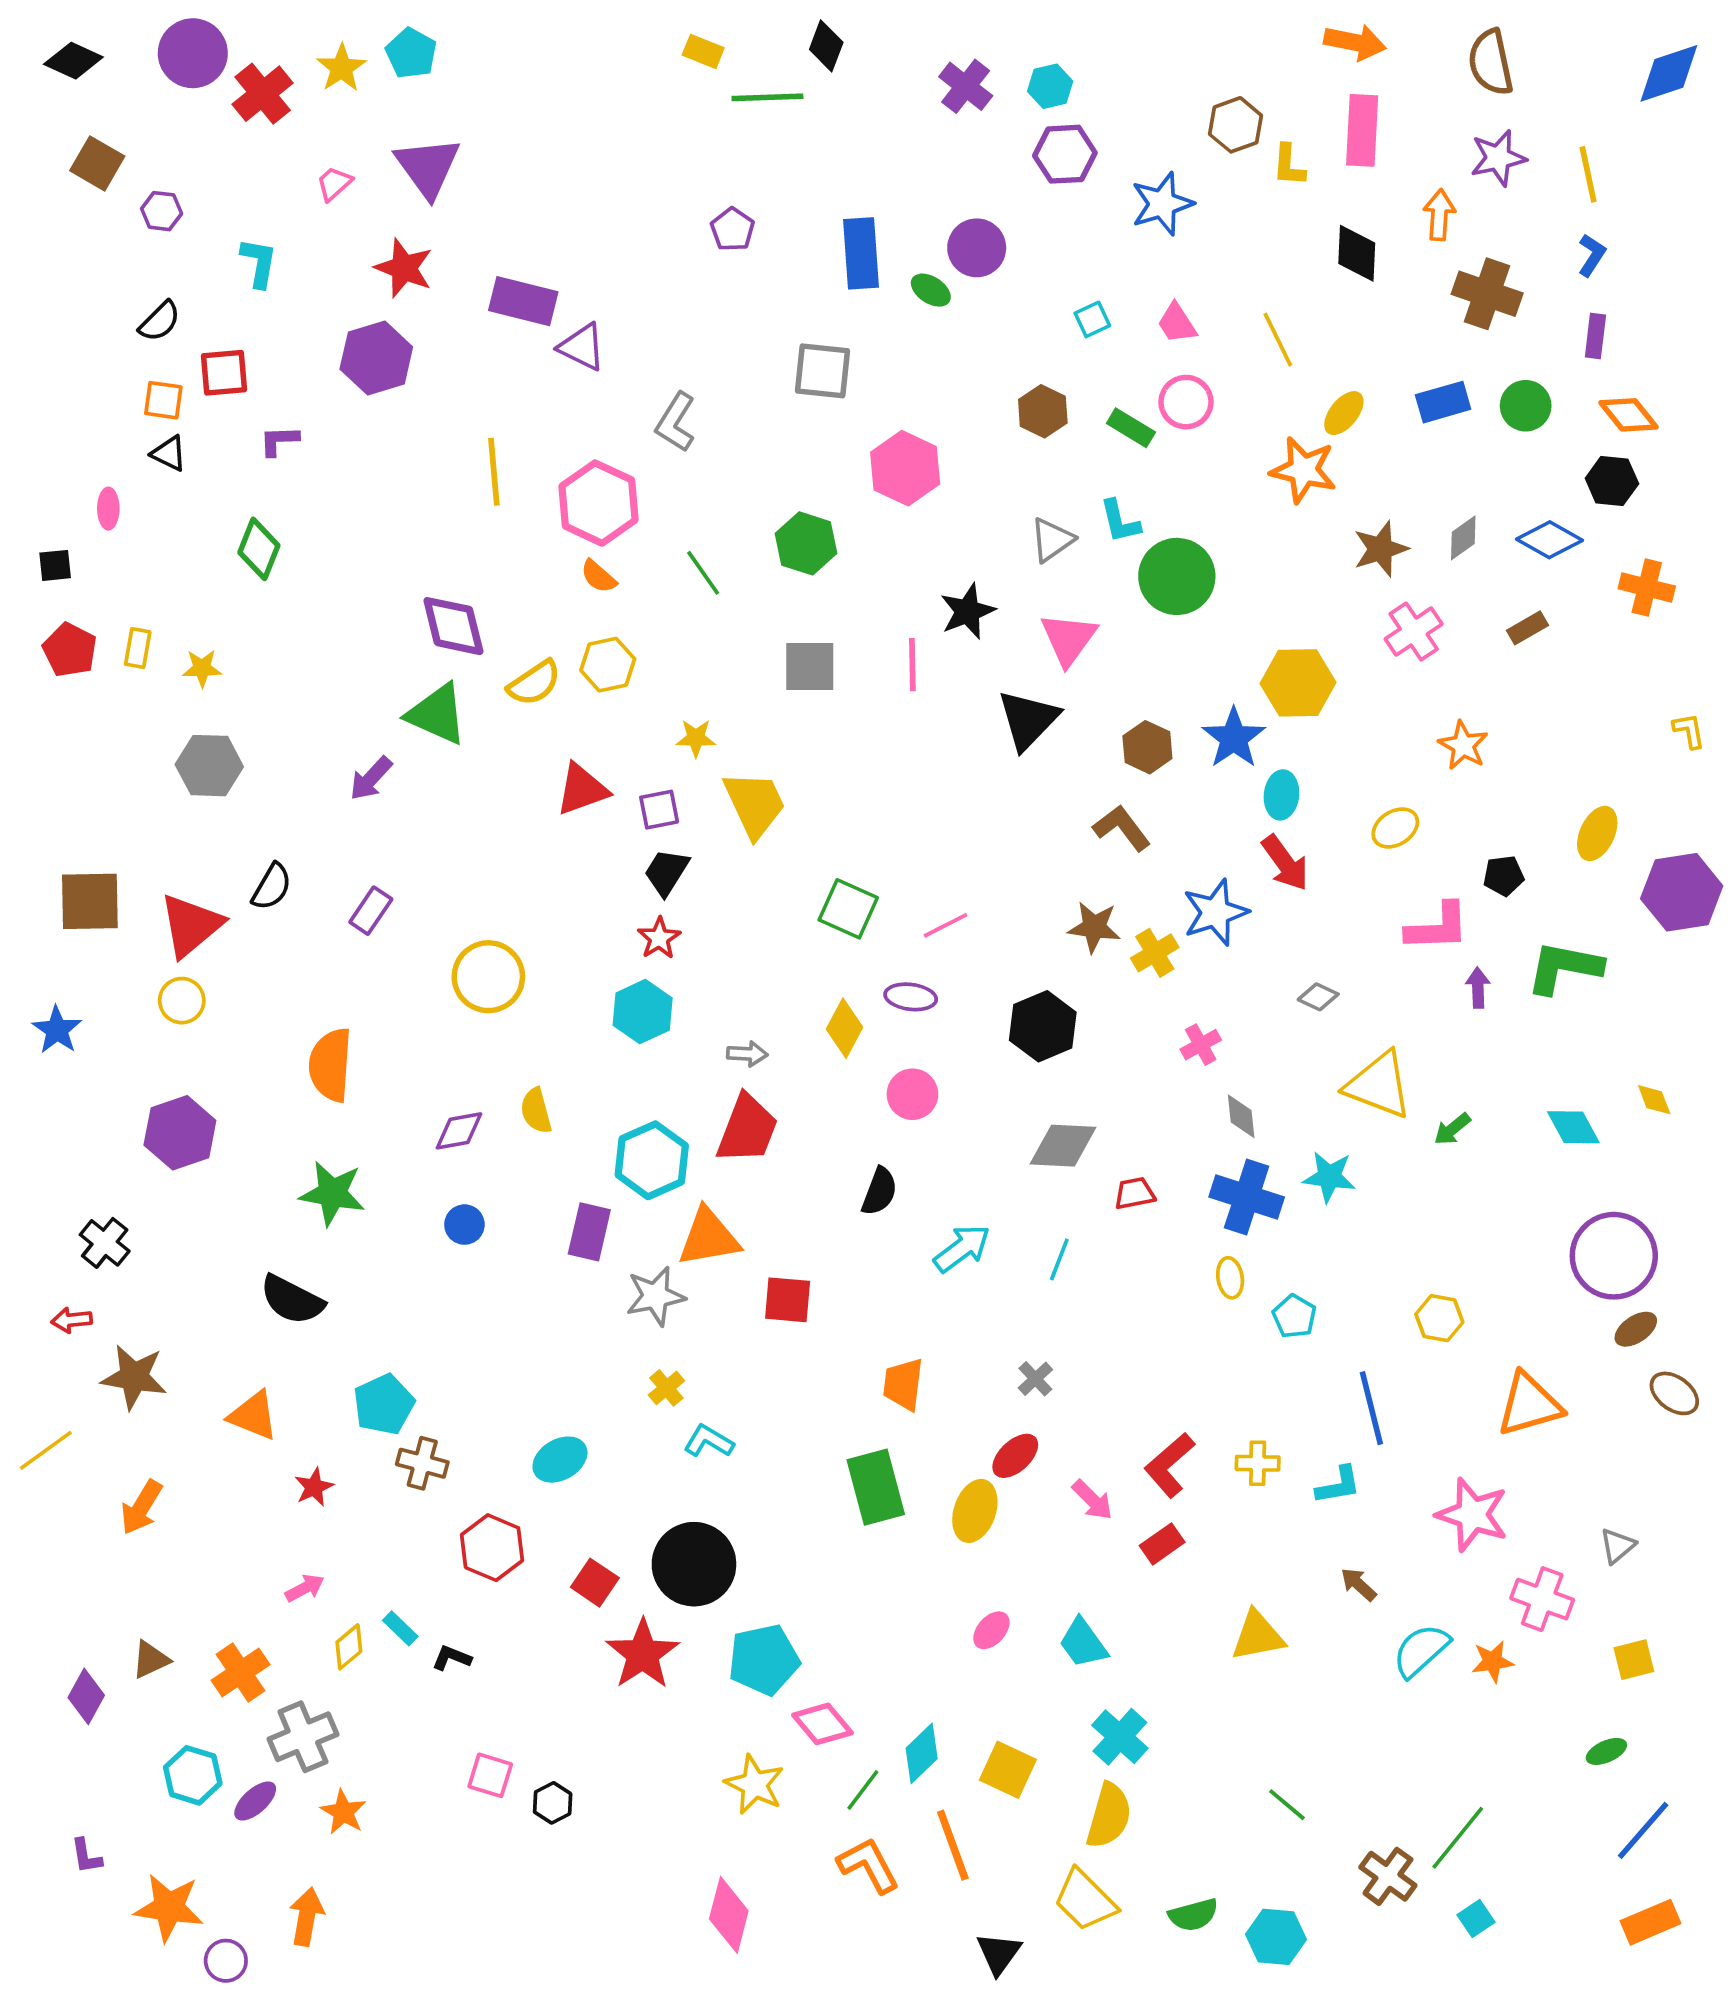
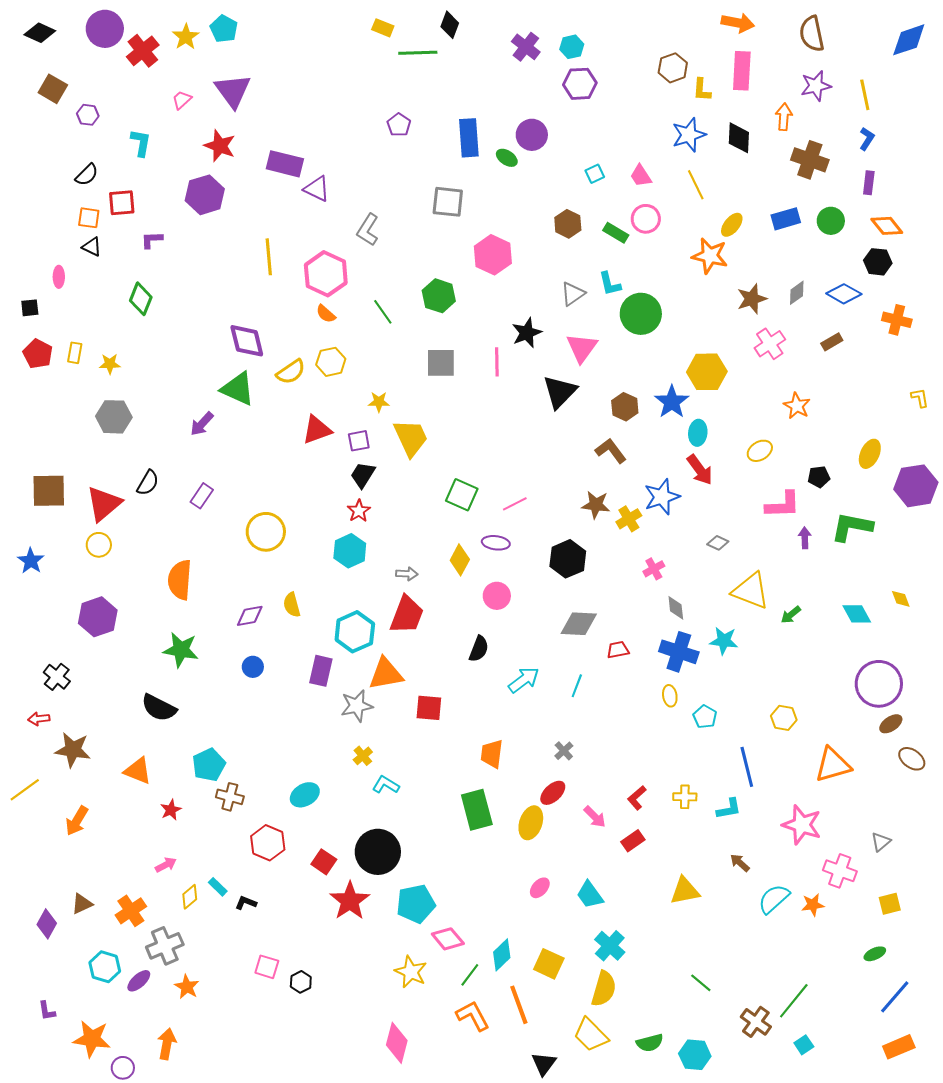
blue star: (1162, 204) -> (689, 135), moved
red L-shape: (1169, 1465) -> (637, 798), size x0.7

